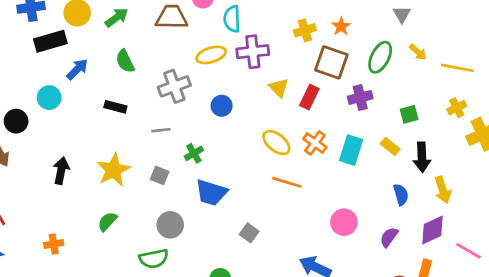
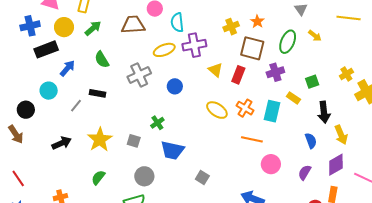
yellow line: (457, 68) -> (349, 18), moved
gray line: (161, 130) -> (76, 106), moved, turned -40
yellow rectangle: (390, 146) -> (293, 98), moved
black arrow: (61, 171) -> (62, 143), turned 60
orange line: (287, 182) -> (252, 139), moved

